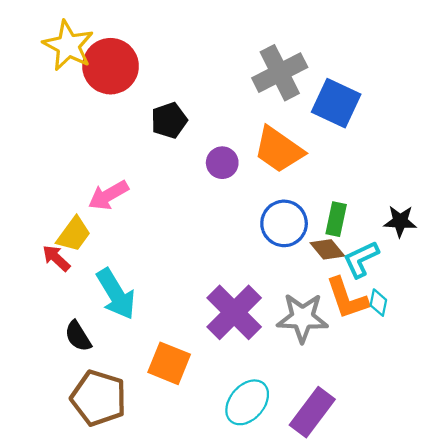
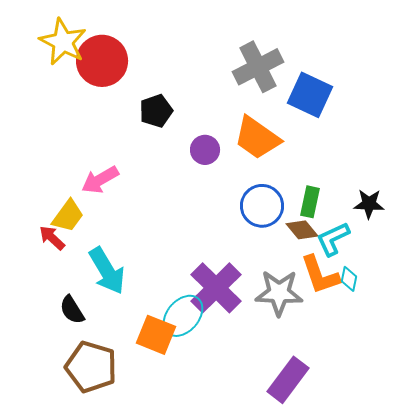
cyan ellipse: (247, 402) -> (183, 316), moved

